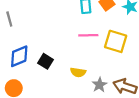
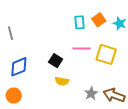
black square: (45, 61) -> (56, 61), moved
yellow semicircle: (78, 72) -> (62, 81), moved

